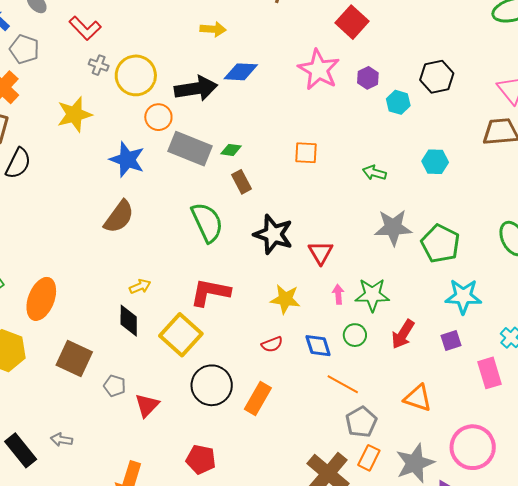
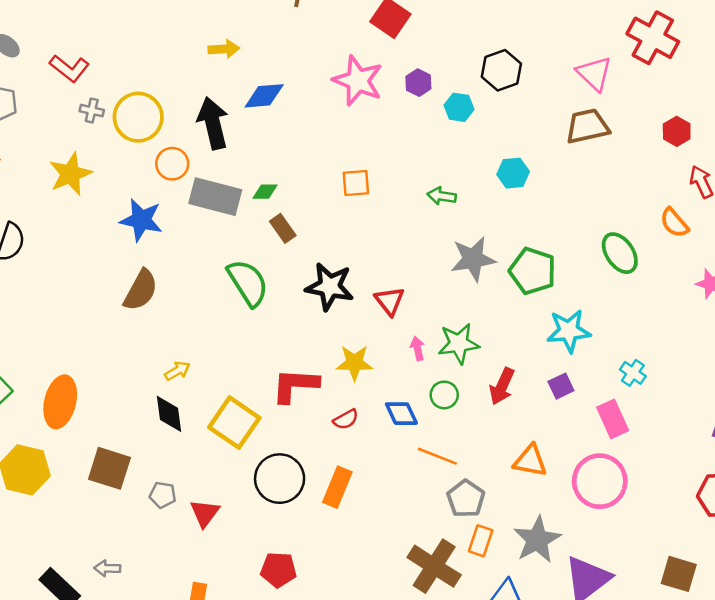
black arrow: (196, 89) -> (213, 123), turned -87
red L-shape: (210, 292) -> (295, 385), moved
pink circle: (473, 447) -> (600, 481), moved

